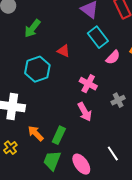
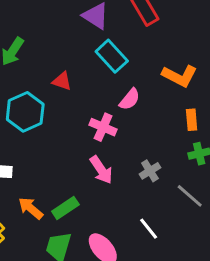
pink semicircle: (113, 57) -> (130, 99), moved
gray cross: (118, 100) -> (150, 171), moved
green rectangle: (59, 135) -> (65, 208), turned 36

